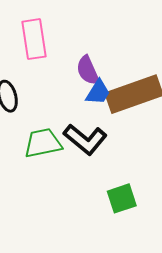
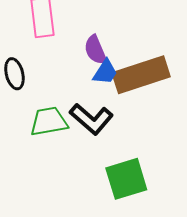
green square: (122, 198) -> (126, 179), size x1.4

